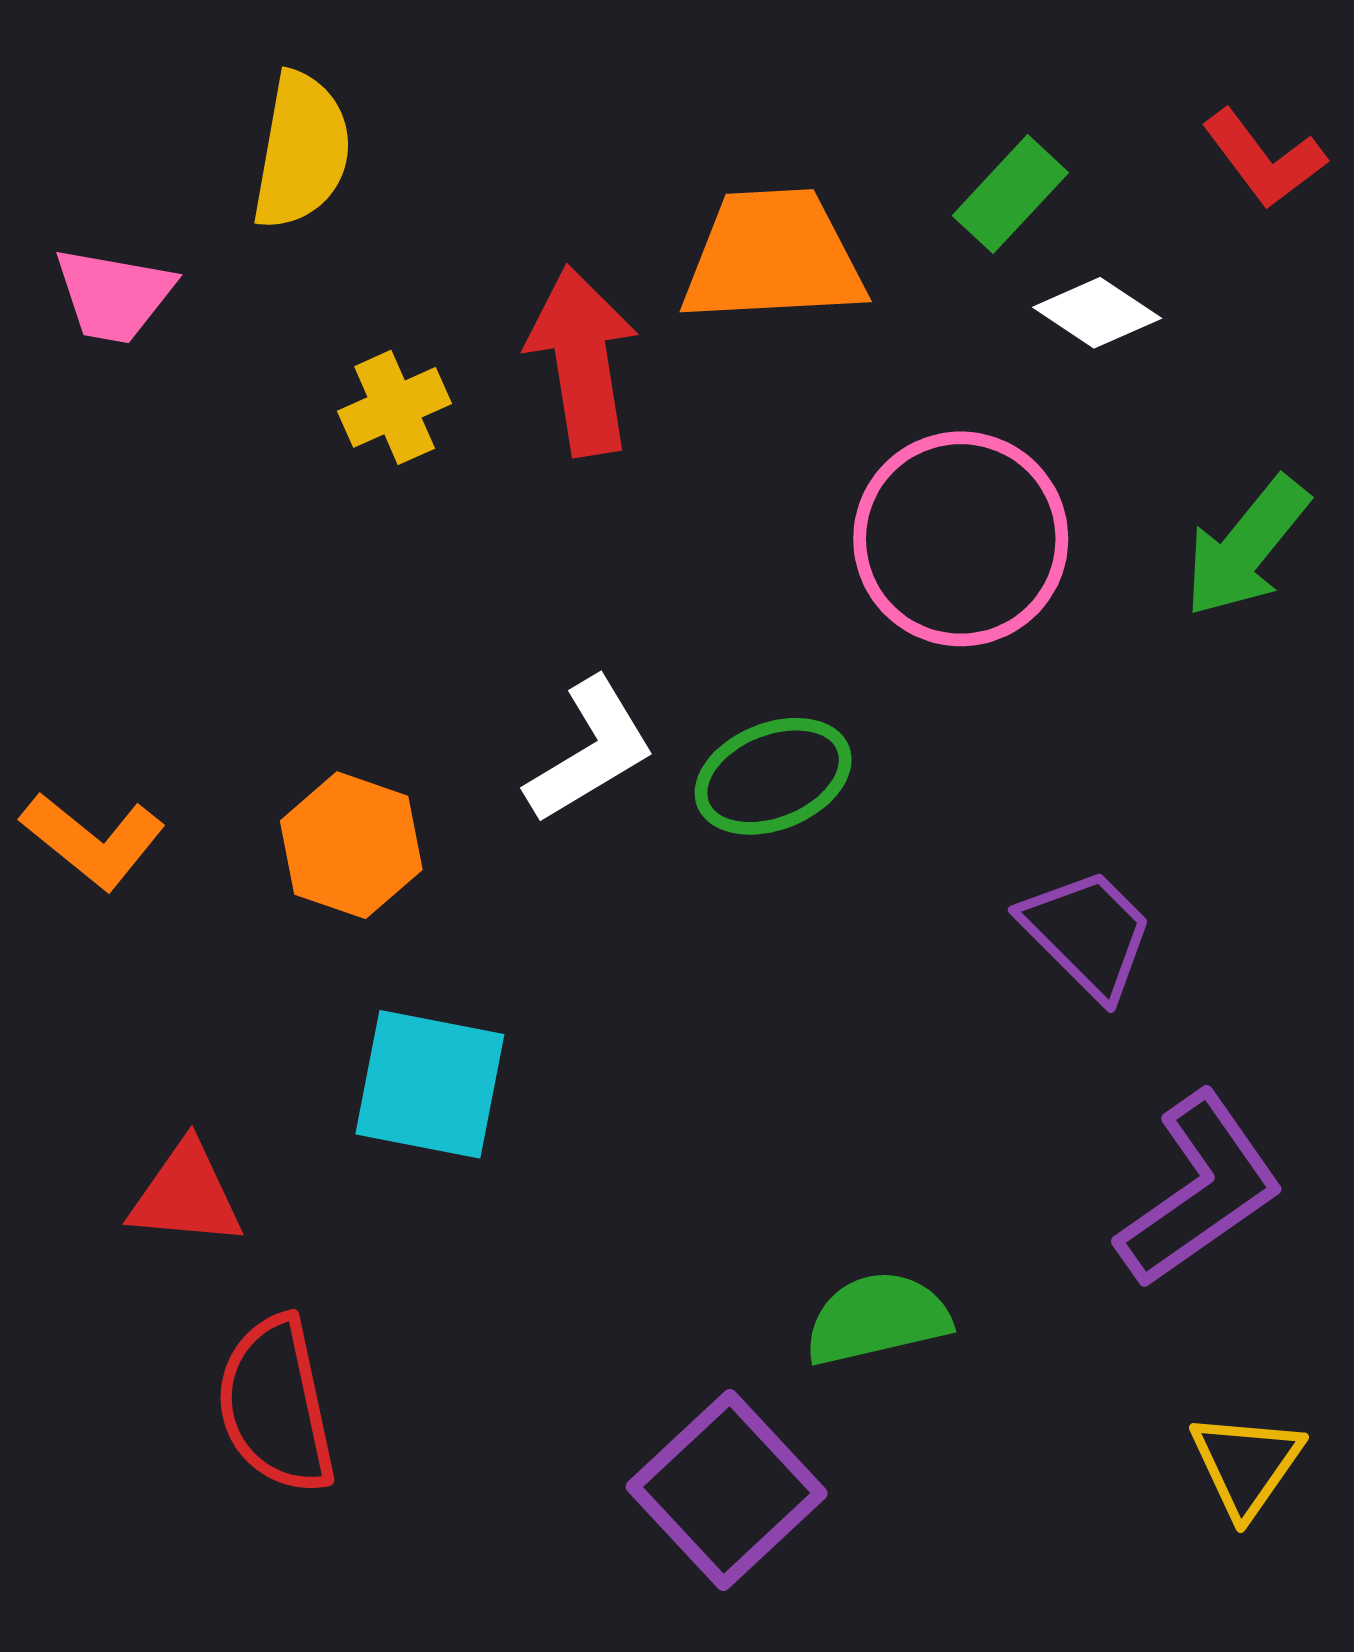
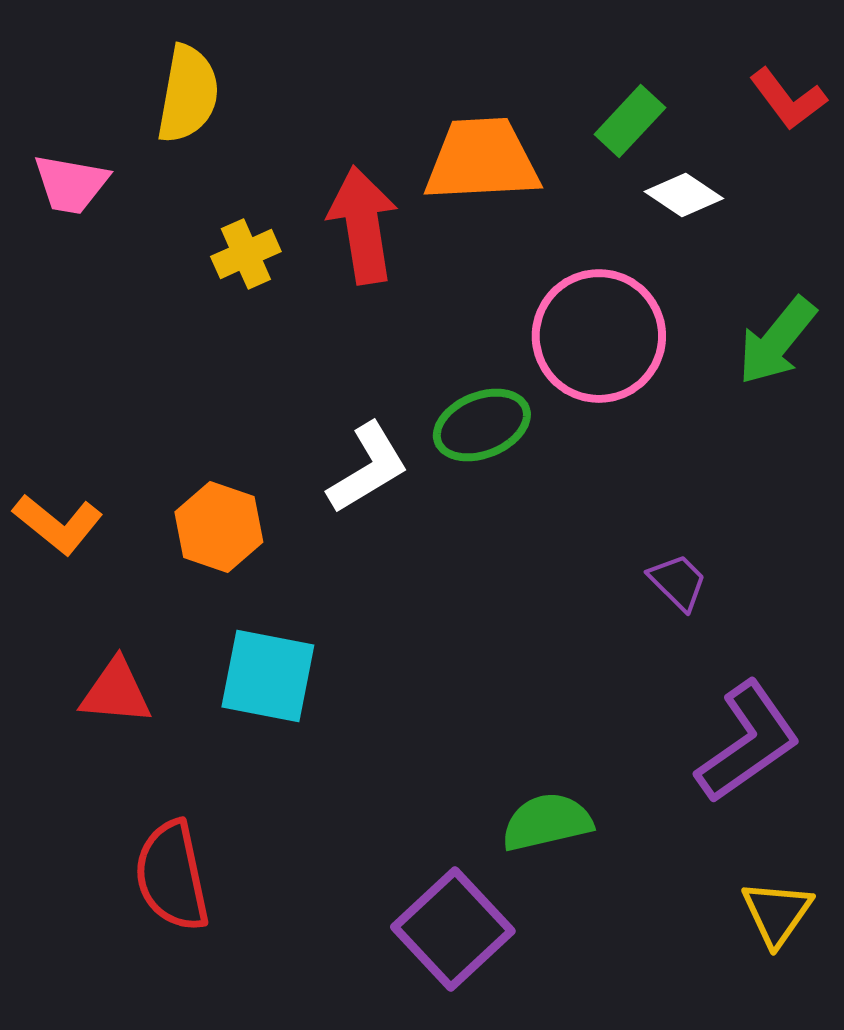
green ellipse: (773, 776) -> (482, 425), moved
purple trapezoid: (1087, 933) -> (678, 582), size x0.7
red triangle: (186, 1195) -> (116, 692), moved

